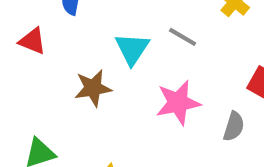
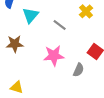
cyan triangle: (132, 49) -> (30, 15), moved

